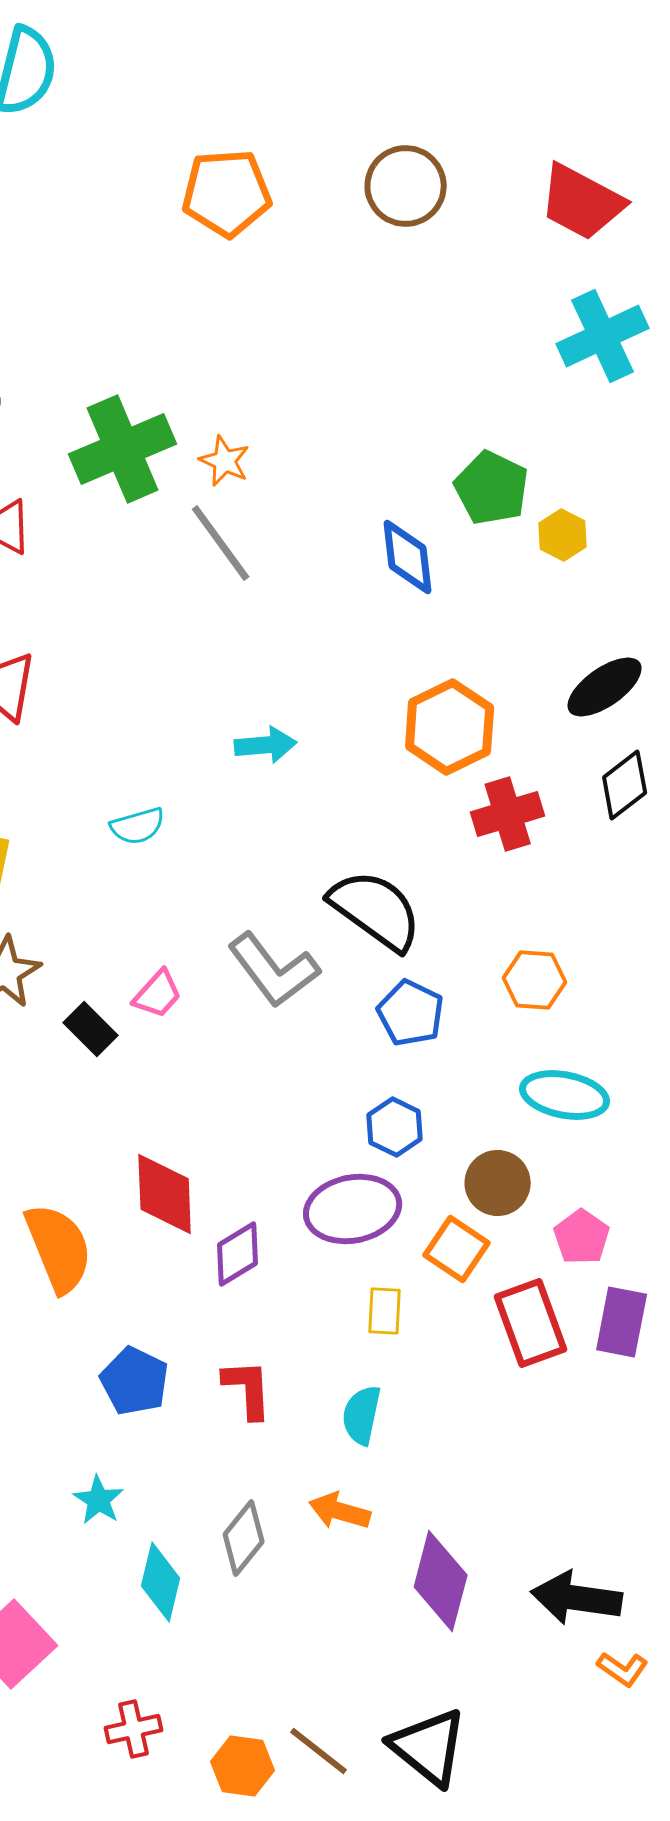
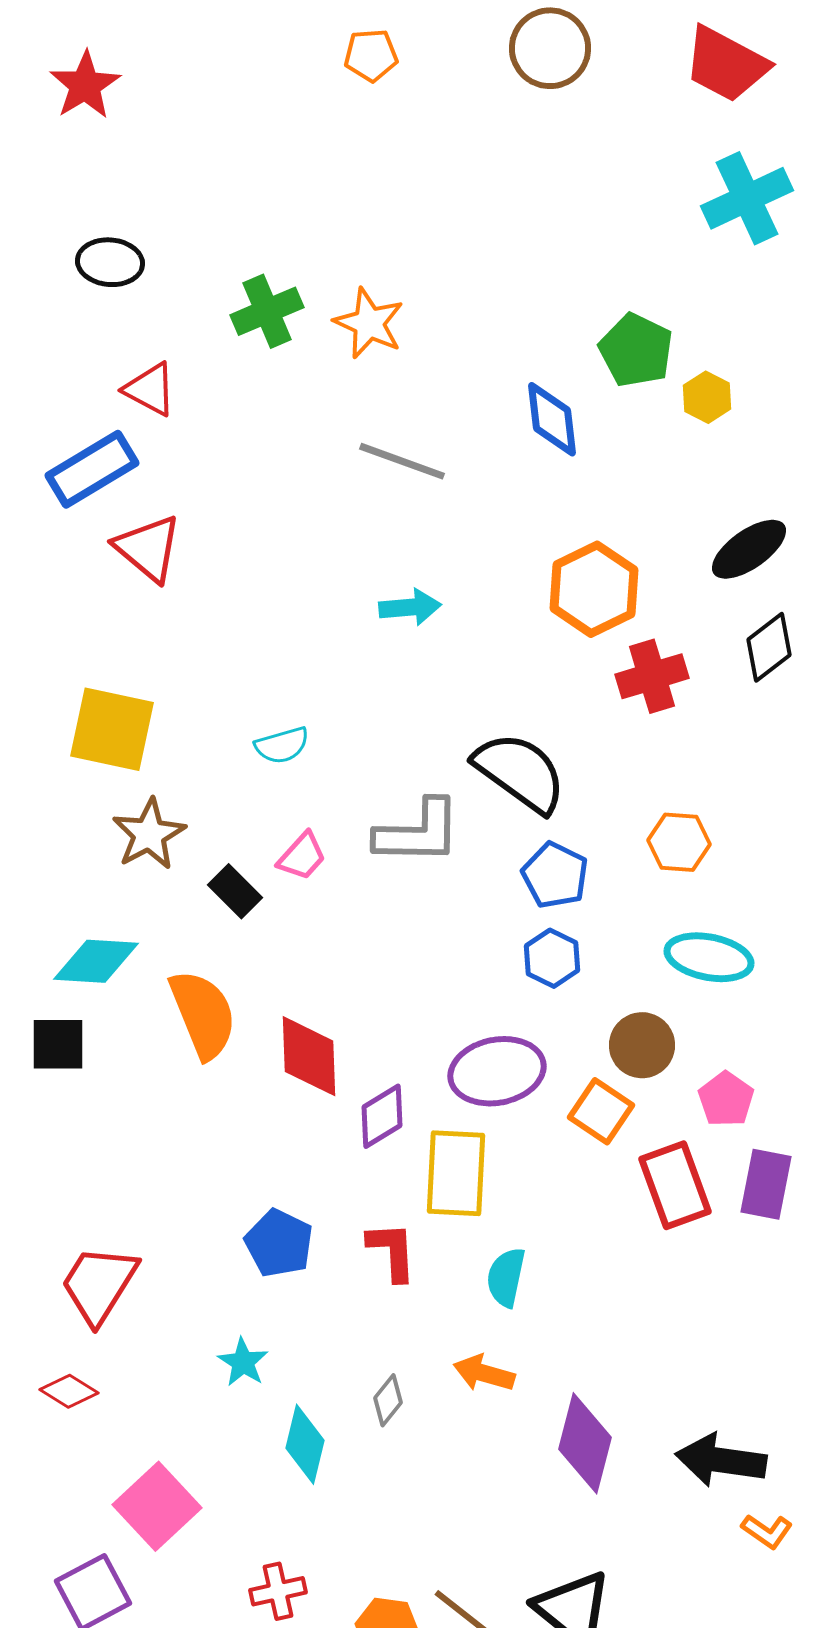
orange pentagon: (227, 193) -> (371, 55), size x0.6
green cross: (123, 449) -> (267, 311), size x0.7
orange star: (225, 461) -> (369, 323), size x1.4
gray line: (221, 543) -> (402, 461), moved, turned -34
cyan semicircle: (138, 826) -> (282, 745), moved
gray L-shape: (274, 970) -> (418, 832), turned -52
blue hexagon: (395, 1127) -> (552, 958), moved
orange semicircle: (59, 1248) -> (203, 1014), moved
yellow rectangle: (385, 1311) -> (456, 1173), moved, size x1.8
gray diamond: (244, 1538) -> (388, 1400), size x0.7

